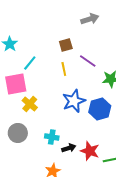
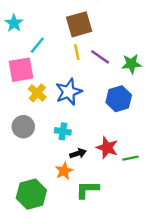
brown square: (66, 45) -> (79, 24), size x1.6
purple line: (88, 61) -> (100, 57), moved
blue star: (74, 101) -> (69, 92), moved
black arrow: (69, 148) -> (78, 153), moved

